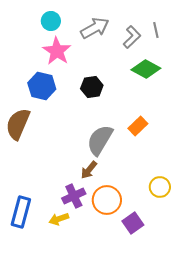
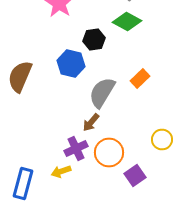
green diamond: (146, 69) -> (127, 22), moved
blue hexagon: (42, 86) -> (71, 64), moved
blue rectangle: (21, 212) -> (23, 184), moved

